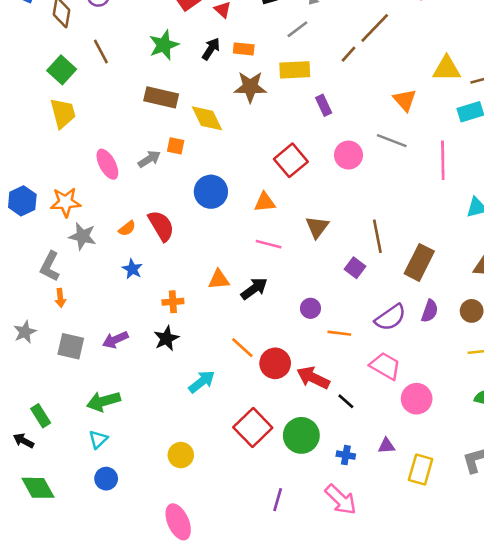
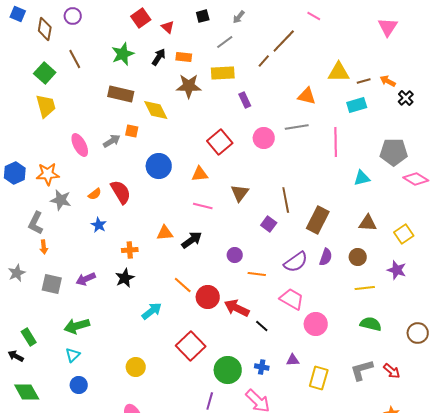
orange triangle: (405, 100) -> (307, 96), turned -36
gray line: (392, 141) -> (297, 127), turned -30
green circle: (301, 435) -> (228, 370), moved

